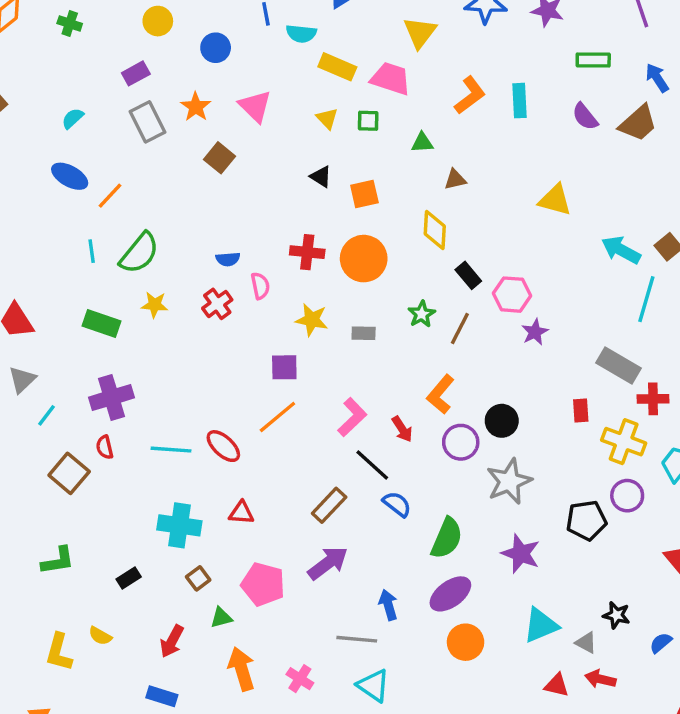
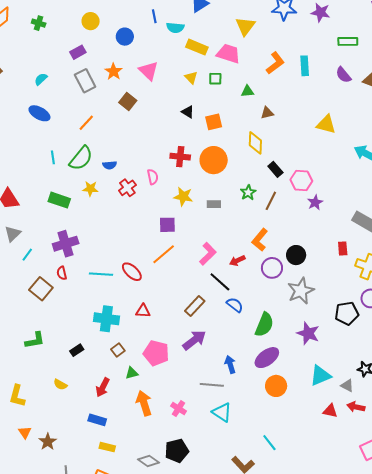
orange line: (110, 196) -> (86, 123), moved
blue semicircle: (228, 259) -> (110, 165), moved
red arrow: (402, 429) -> (237, 261), turned 98
yellow L-shape: (59, 652) -> (17, 396), moved

